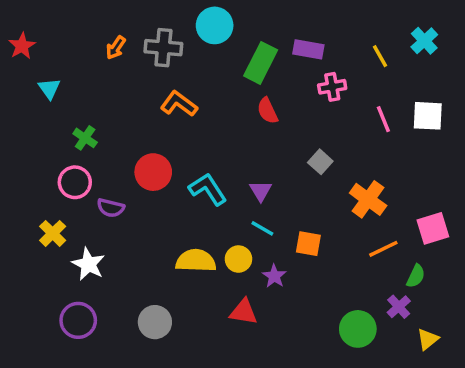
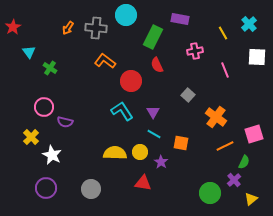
purple rectangle: (308, 49) -> (180, 19), moved
white square: (428, 116) -> (257, 57), moved
green cross: (85, 138) -> (50, 68), moved
red circle: (153, 172) -> (131, 81), moved

